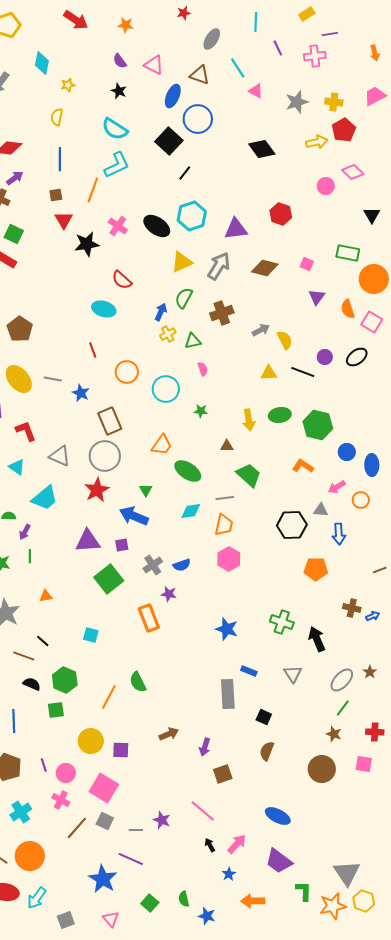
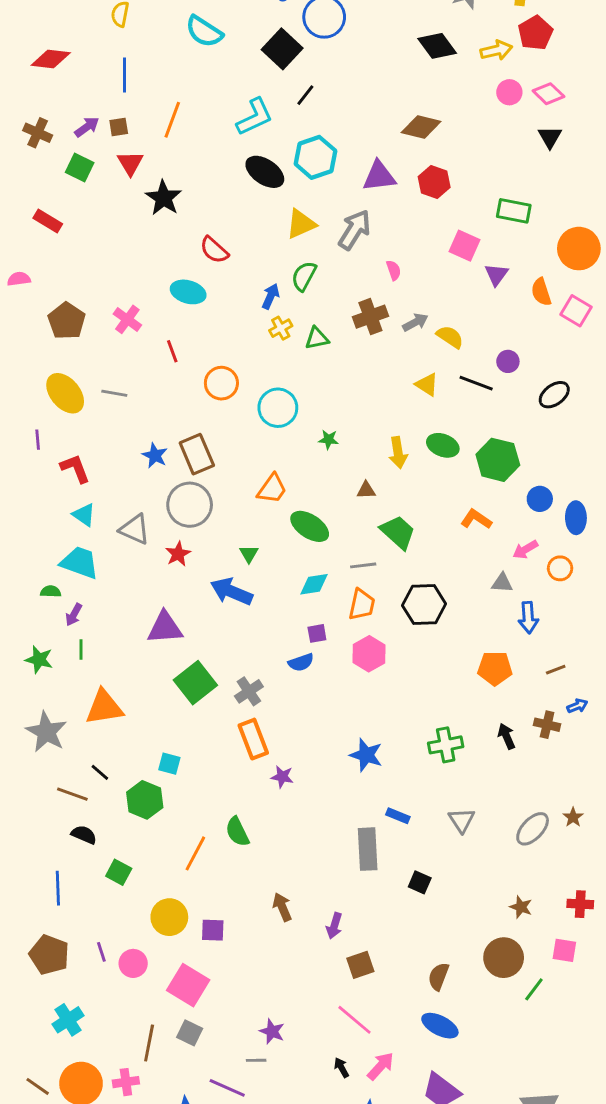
black diamond: (262, 149) -> (437, 46), moved
cyan L-shape: (117, 165) -> (255, 117), moved
purple arrow: (15, 178) -> (87, 127), moved
pink circle: (326, 186) -> (509, 92), moved
red hexagon: (281, 214) -> (434, 182), moved
black triangle: (372, 215) -> (550, 137), moved
pink cross: (118, 226) -> (127, 319), moved
green square: (14, 234) -> (80, 168), moved
black star: (87, 244) -> (164, 198), turned -30
green rectangle: (348, 253) -> (514, 211), moved
pink square: (307, 264) -> (465, 246), moved, size x1.5
brown diamond: (265, 268) -> (421, 127), moved
brown cross: (222, 313) -> (370, 317), moved
yellow semicircle: (285, 340) -> (450, 337), turned -30
black ellipse: (357, 357) -> (554, 395), moved
pink semicircle: (203, 369) -> (394, 270), moved
yellow triangle: (269, 373) -> (427, 385), turned 36
blue star: (81, 393) -> (155, 455), moved
green ellipse: (280, 415) -> (443, 445), turned 30
gray triangle: (60, 456) -> (135, 529), moved
cyan triangle: (17, 467) -> (84, 515), moved
red star: (97, 490) -> (178, 554), size x0.7
cyan trapezoid: (45, 498) -> (80, 563), moved, turned -120
black hexagon: (292, 525) -> (424, 605), moved
purple square: (122, 545) -> (317, 633), moved
gray cross: (153, 565) -> (249, 691), moved
brown line: (380, 570) -> (556, 670), moved
purple star: (169, 594) -> (282, 777), moved
orange triangle: (46, 596) -> (104, 707), size x2.0
blue arrow: (373, 616) -> (577, 706), moved
green cross: (282, 622) -> (446, 745), turned -30
black arrow: (317, 639) -> (506, 736), moved, size x0.7
green hexagon: (65, 680) -> (145, 800), moved
green line: (343, 708) -> (534, 989), moved
green square: (56, 710) -> (119, 872), turned 36
brown arrow: (169, 734) -> (282, 907), turned -90
brown semicircle: (267, 751) -> (438, 976), moved
pink cross: (61, 800) -> (126, 1082), moved, turned -36
pink line: (203, 811) -> (355, 1020), moved
brown line: (77, 828) -> (149, 1043), turned -30
gray line: (136, 830) -> (256, 1060), moved

